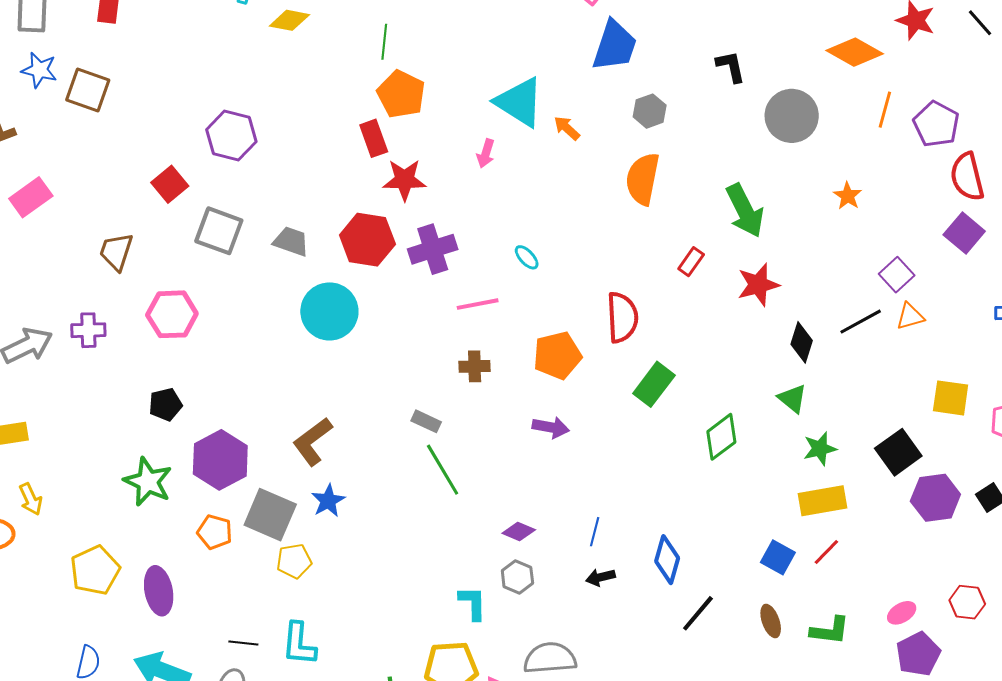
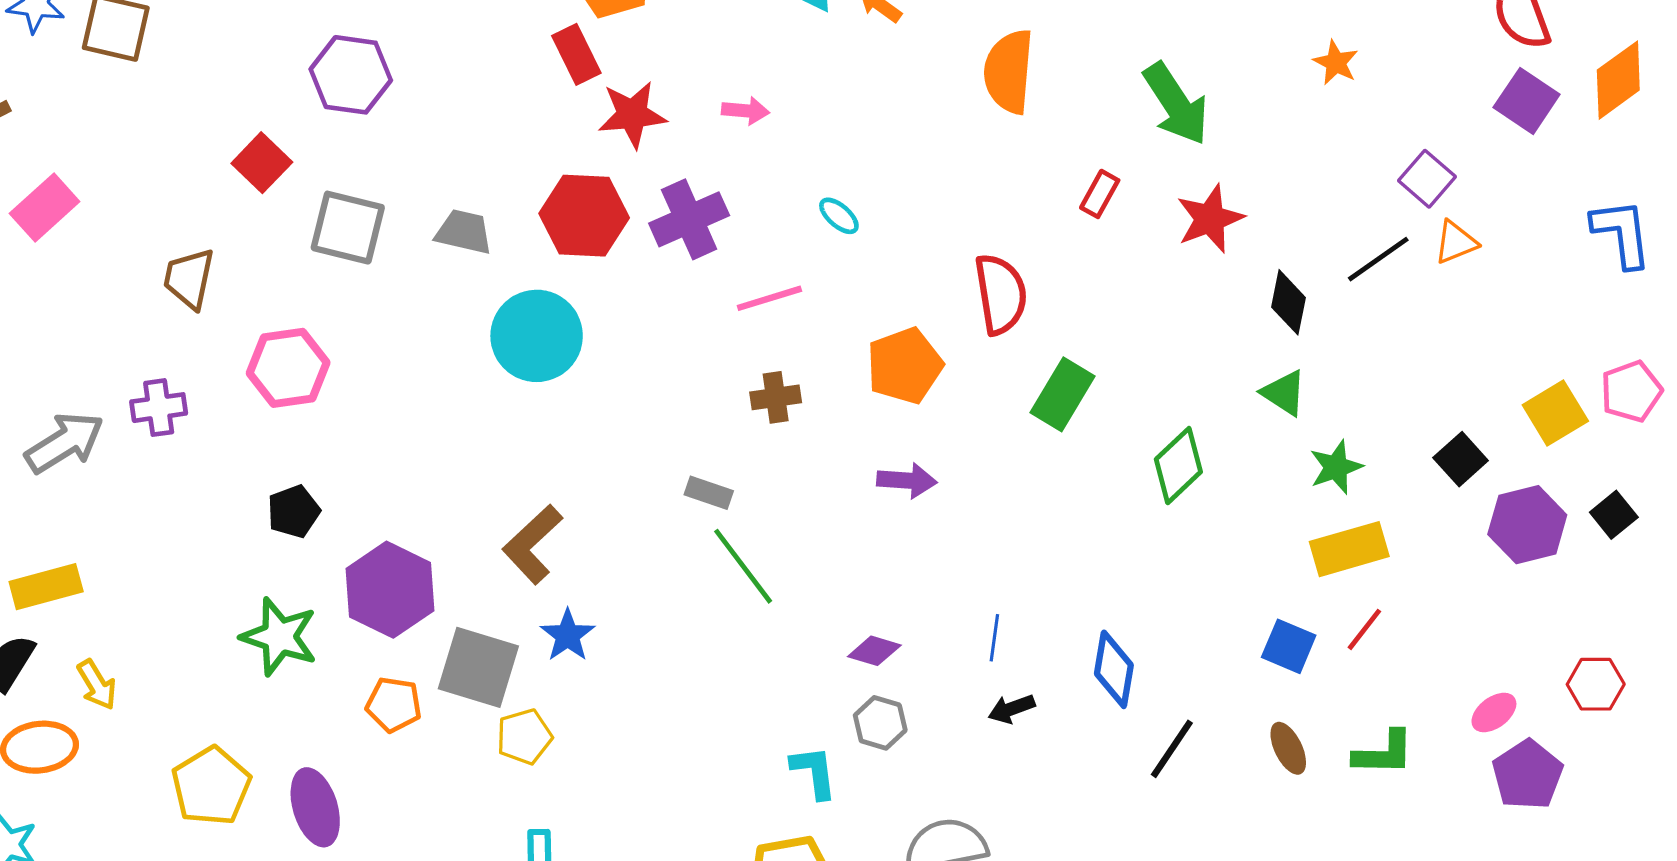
pink arrow: (486, 153) -> (746, 111), moved, turned -96
yellow square: (951, 398) -> (1555, 413), moved, turned -33
black square: (898, 452) -> (1461, 459), size x0.7

